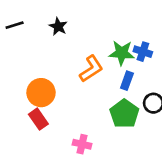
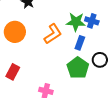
orange circle: (41, 93) -> (15, 32), moved
red rectangle: (38, 119) -> (13, 72), turned 63

